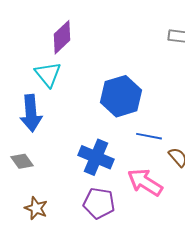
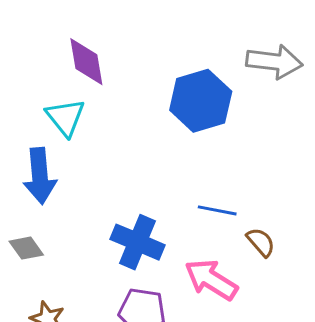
purple diamond: (62, 37) -> (86, 62), turned -56
blue hexagon: (121, 96) -> (201, 101), moved

